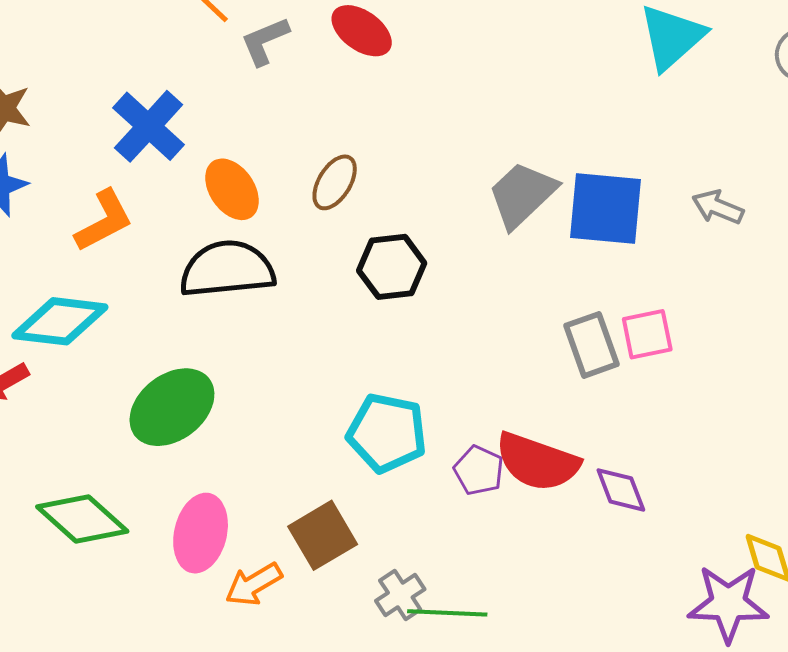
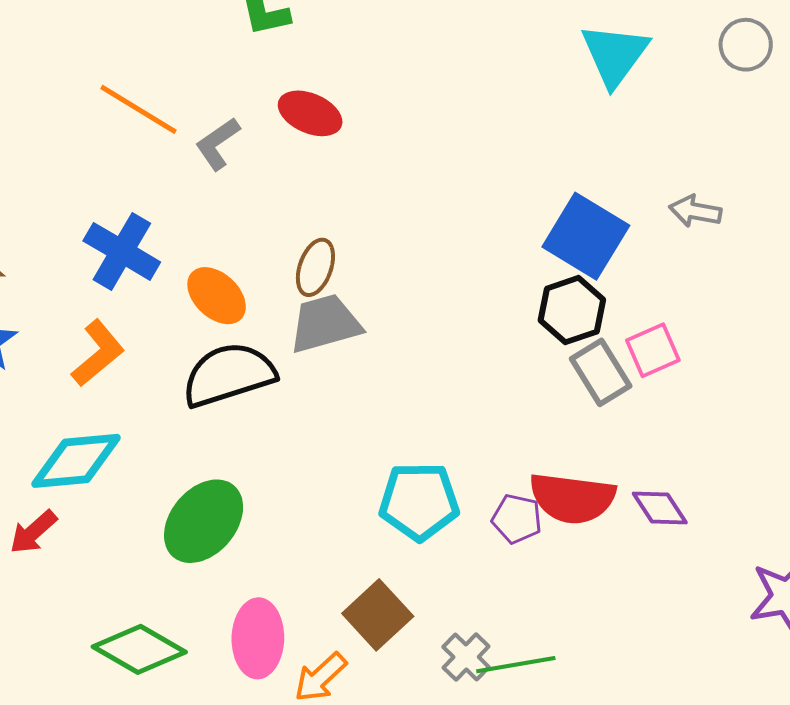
gray trapezoid: (522, 195) -> (325, 324), moved, turned 40
blue square: (606, 209) -> (586, 236), turned 38
black hexagon: (392, 267) -> (572, 310), moved

